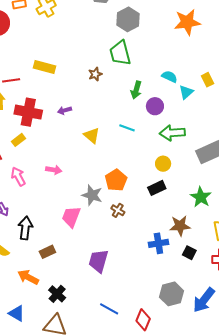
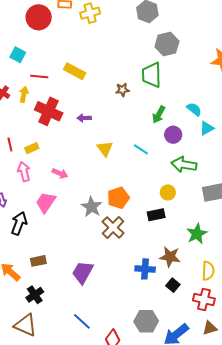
yellow rectangle: (19, 140) -> (32, 148), moved
brown cross: (118, 210) -> (113, 227), size x1.6
pink trapezoid: (71, 217) -> (46, 202), moved
brown rectangle: (47, 252) -> (38, 261), moved

